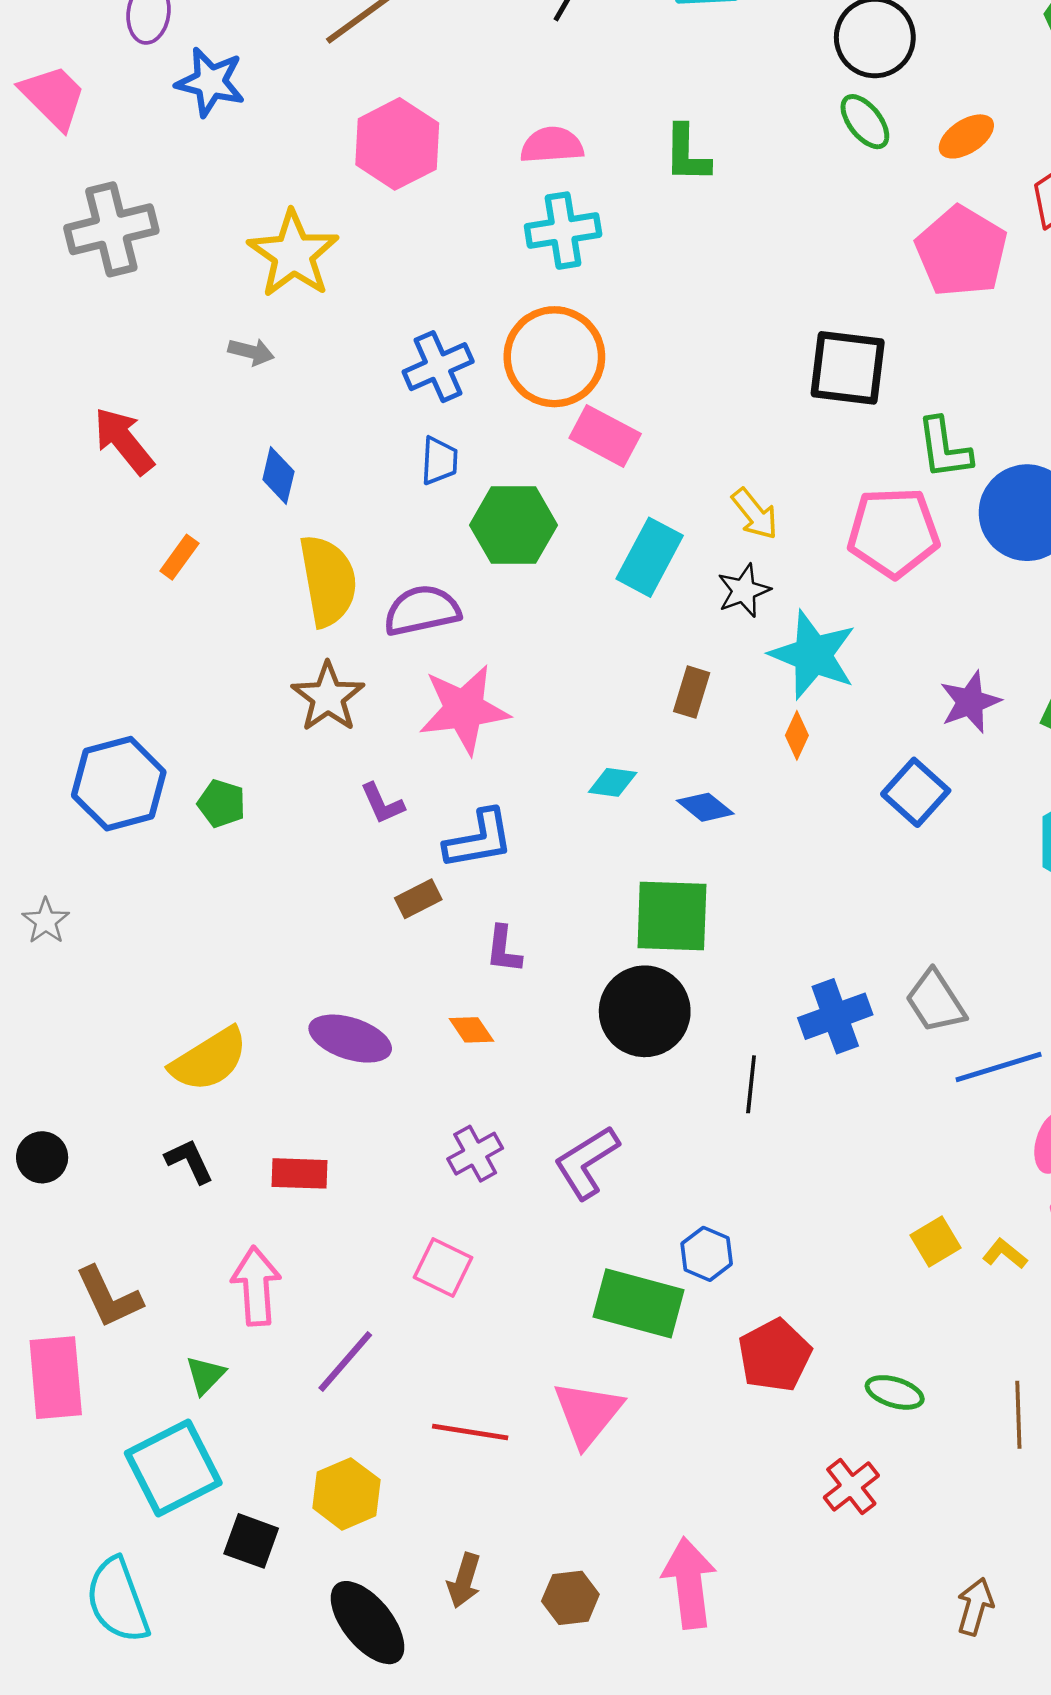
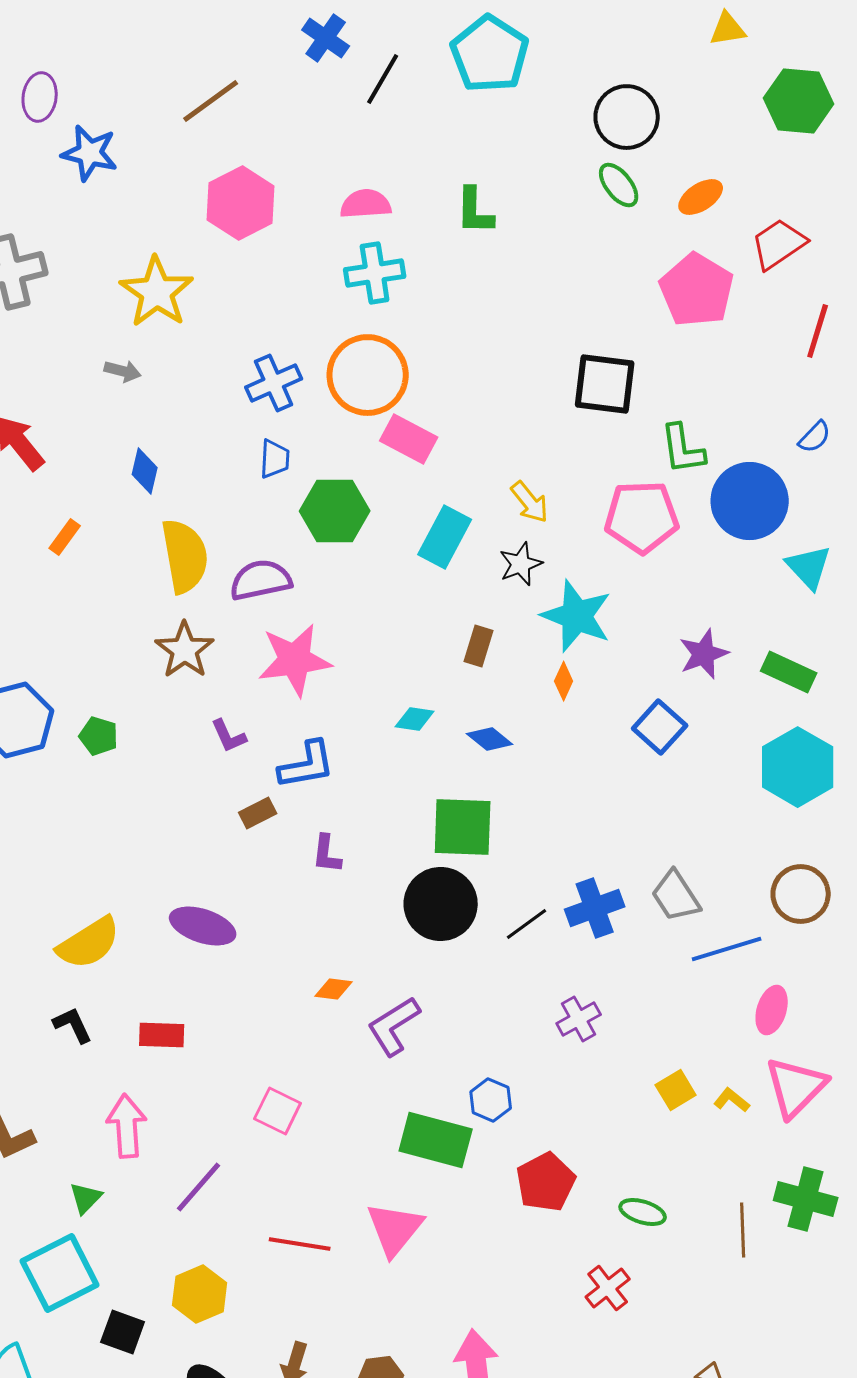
orange diamond: (471, 1030) -> (334, 989), moved, turned -48
black line: (751, 1084) -> (527, 924), moved, turned 48
purple cross: (475, 1154) -> (579, 1019), moved

